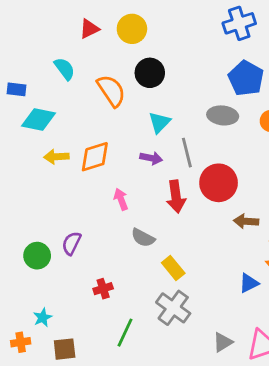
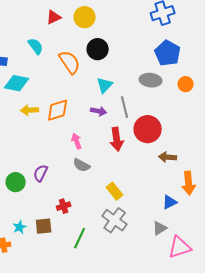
gray semicircle: (143, 238) -> (82, 165), moved
gray triangle: (223, 342) -> (160, 228), moved
brown square: (65, 349) -> (44, 226), moved

